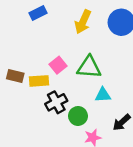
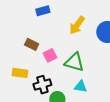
brown rectangle: (15, 76) -> (32, 44), moved
yellow rectangle: (39, 81) -> (20, 73), moved

